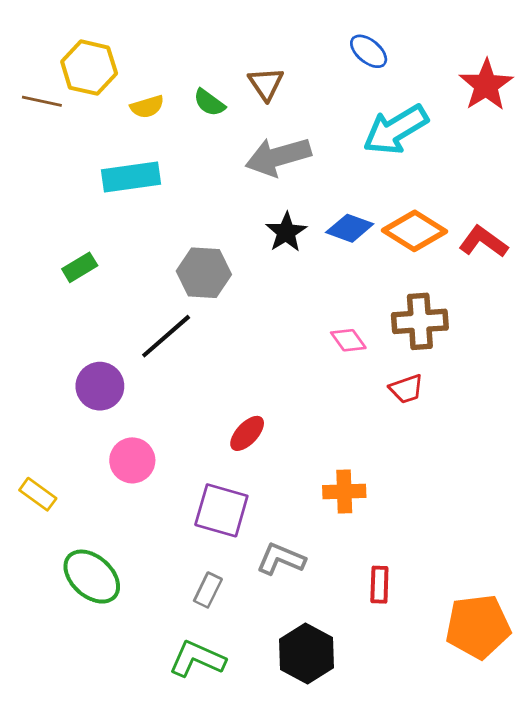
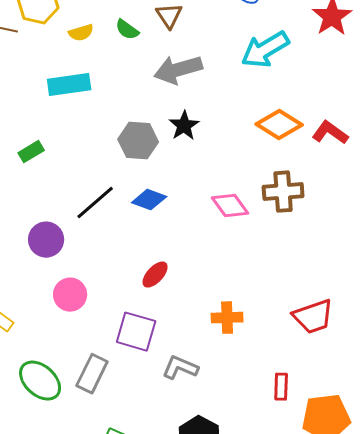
blue diamond: (350, 228) -> (149, 200), moved
gray hexagon: (204, 273) -> (138, 141), moved
pink diamond: (348, 340) -> (230, 206), size x1.4
red trapezoid: (406, 389) -> (313, 317), moved, size x1.6
red rectangle: (379, 585) -> (281, 387), moved
gray rectangle: (208, 590) -> (92, 374), moved, size x1.5

